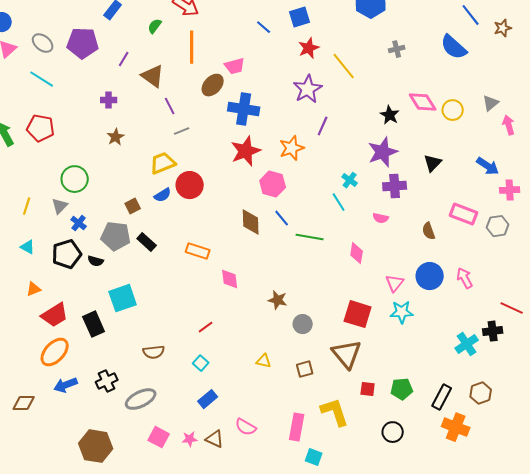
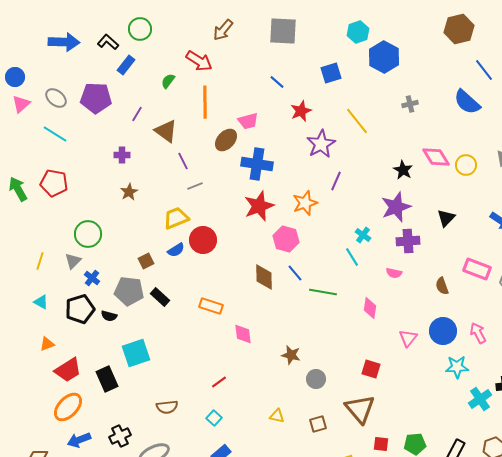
blue square: (300, 17) -> (331, 73), moved
red star: (309, 48) -> (301, 111), moved
cyan star: (402, 312) -> (457, 367), moved
red square: (358, 314) -> (371, 369), size x0.7

